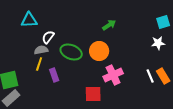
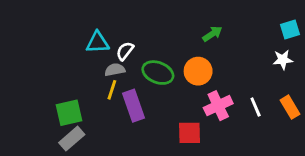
cyan triangle: (29, 20) -> (98, 42), moved
purple rectangle: (54, 75) -> (133, 106), size x1.5
white line: (150, 76) -> (256, 107), moved

